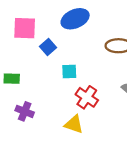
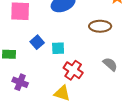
blue square: (48, 47) -> (37, 42), moved

